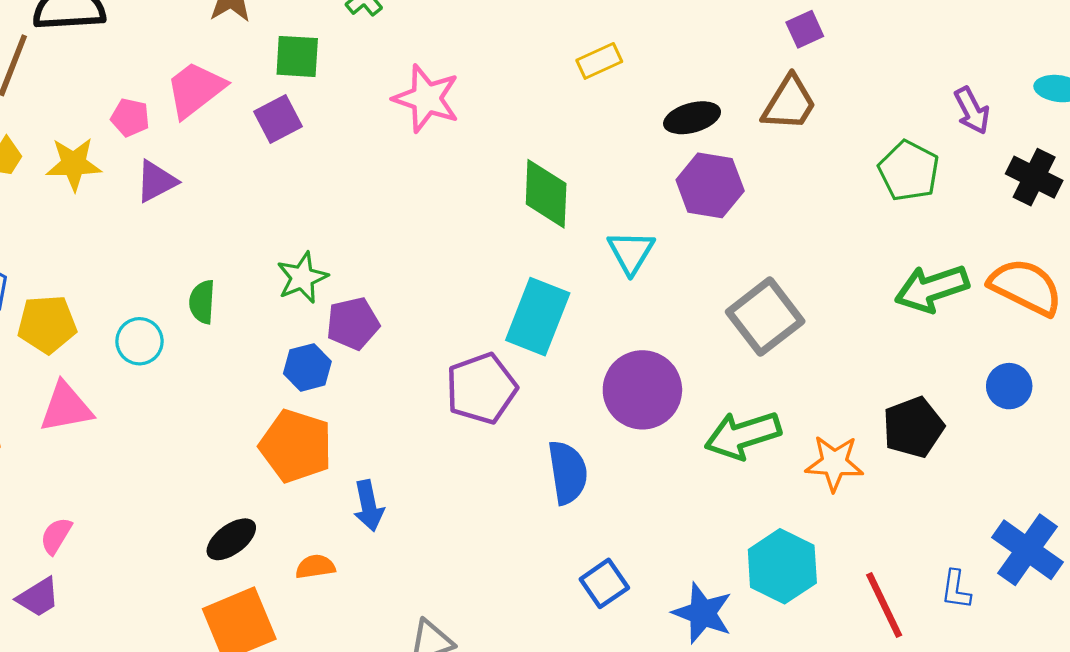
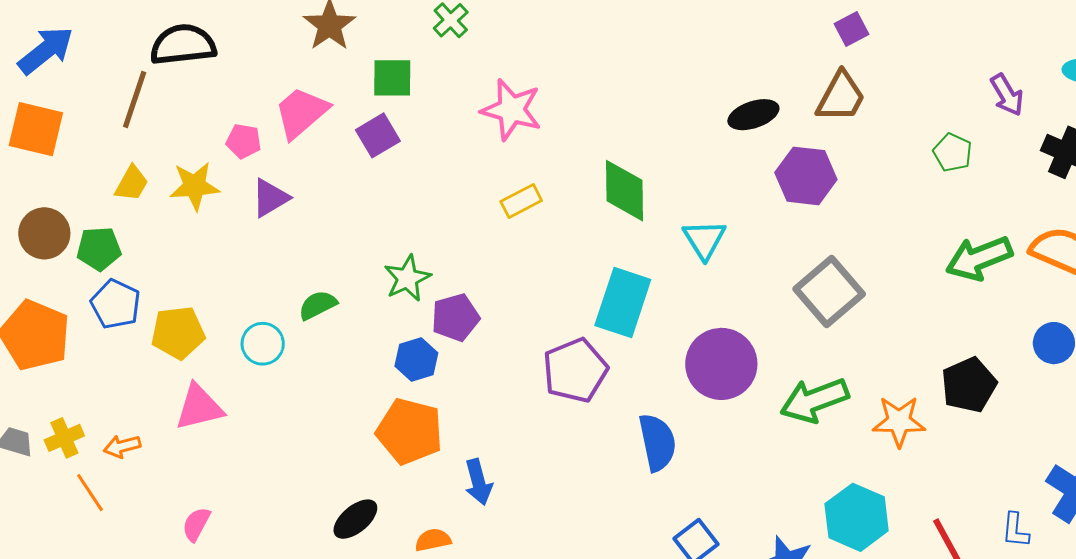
yellow rectangle: (599, 61) -> (521, 201), moved
green pentagon: (909, 171) -> (953, 153), size x0.7
purple hexagon: (710, 185) -> (806, 176), moved
green semicircle: (202, 302) -> (318, 305), turned 63

